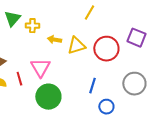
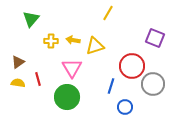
yellow cross: (32, 26) -> (51, 41), moved
red circle: (106, 49) -> (132, 66), moved
pink triangle: (40, 68) -> (72, 68), moved

